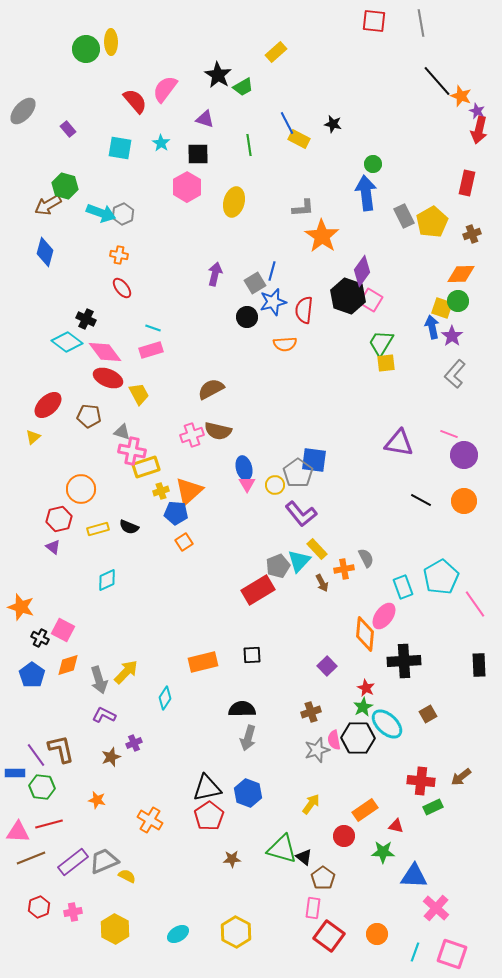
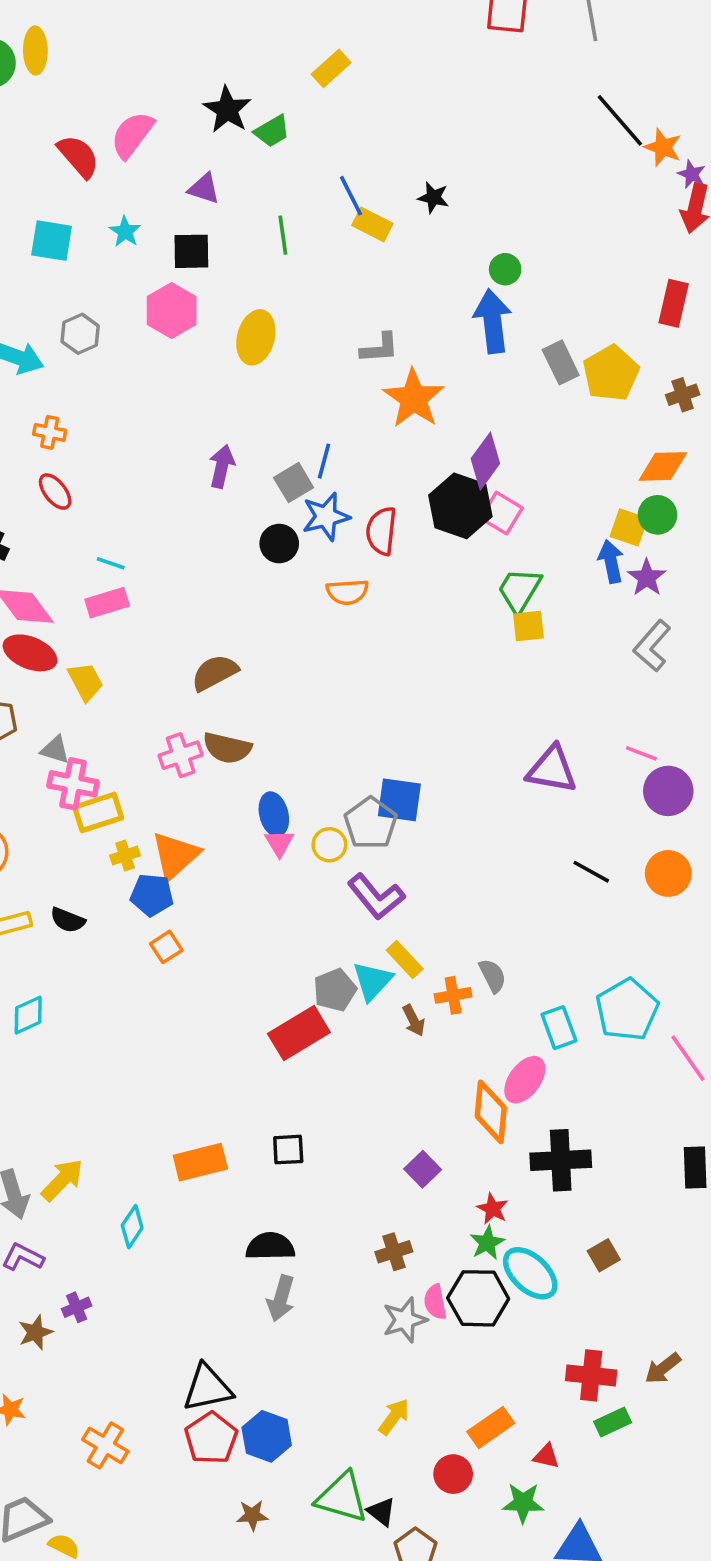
gray hexagon: (123, 214) -> (80, 334), moved
blue hexagon: (248, 793) -> (267, 1436), moved

